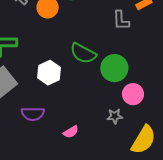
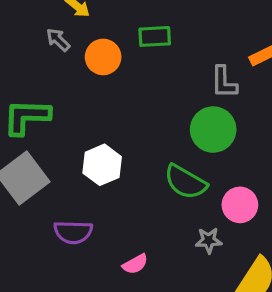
green semicircle: (83, 53) -> (185, 182), moved
green circle: (114, 68) -> (213, 130), moved

